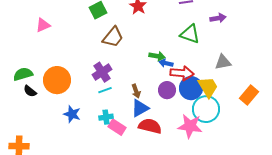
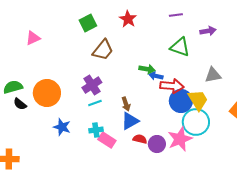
purple circle: (167, 90) -> (157, 144), moved
red semicircle: (150, 126) -> (140, 139), size x0.6
pink star: (190, 126) -> (180, 139), turned -30

